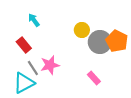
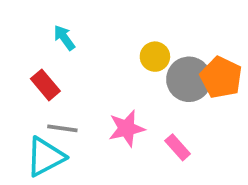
pink star: (50, 65) -> (127, 128), moved
gray line: (33, 68) -> (62, 128), turned -49

